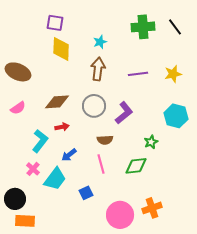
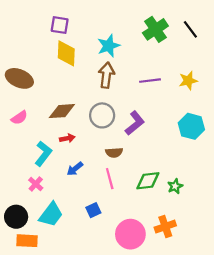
green cross: (143, 27) -> (155, 29), turned -30
cyan star: (100, 42) -> (109, 46), size x1.5
green star: (151, 142) -> (175, 186), moved
cyan trapezoid: (55, 179) -> (51, 215), moved

